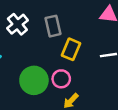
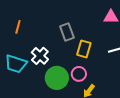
white cross: (17, 24) -> (40, 56), moved

